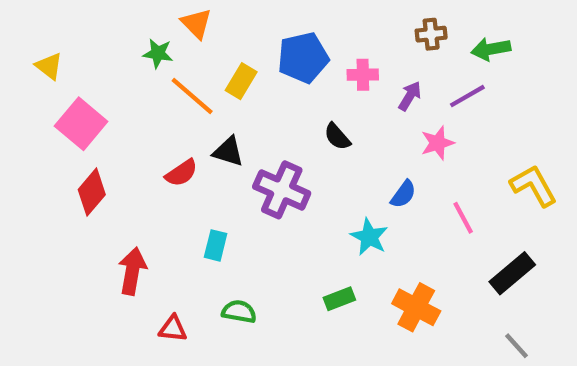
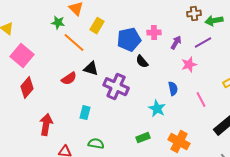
brown cross: (431, 34) -> (194, 14), moved
blue pentagon: (303, 58) -> (129, 40), moved
yellow rectangle: (241, 81) -> (97, 26), moved
blue semicircle: (403, 194) -> (173, 89), turned -48

